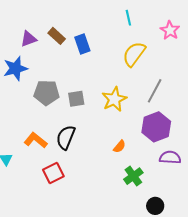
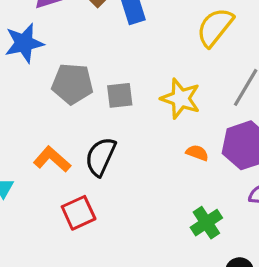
yellow star: (114, 99) -> (181, 99), turned -30
orange semicircle: (119, 146) -> (197, 153), moved, turned -112

